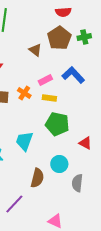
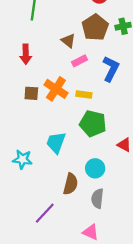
blue L-shape: (73, 75) -> (111, 69), turned 70
pink rectangle: (45, 80) -> (79, 61), moved
orange cross: (24, 93) -> (56, 89), size x1.5
gray semicircle: (77, 183) -> (97, 199), moved

